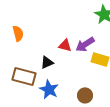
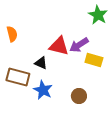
red triangle: (65, 45) -> (59, 46), size x1.5
black triangle: (47, 62) -> (41, 63), turned 48

